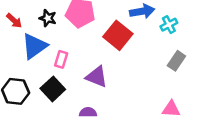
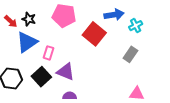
black star: (48, 18) -> (29, 19), moved
gray rectangle: (176, 61) -> (130, 54), moved
purple triangle: (97, 77) -> (66, 72), moved

